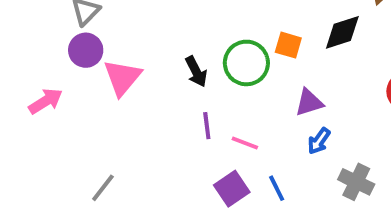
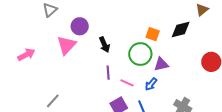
purple circle: (86, 50) -> (80, 26), moved
green circle: (246, 63) -> (140, 54), moved
blue arrow: (319, 141) -> (151, 84), moved

